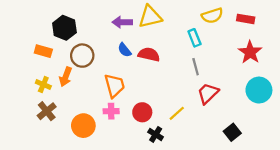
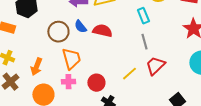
brown circle: (82, 56) -> (58, 32), moved
orange arrow: (66, 77) -> (36, 67), moved
yellow line: (177, 113) -> (129, 74), moved

